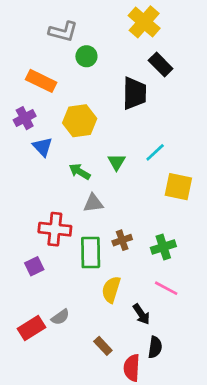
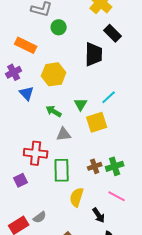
yellow square: (178, 187) -> (97, 122), moved, turned -30
brown cross: (122, 240) -> (95, 166), moved

